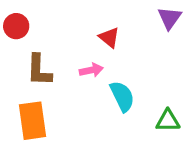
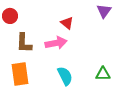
pink arrow: (91, 70) -> (56, 43), size x1.5
cyan semicircle: (122, 96) -> (65, 76), moved

